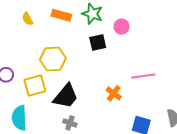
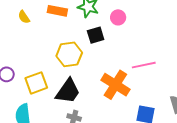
yellow hexagon: (53, 59) -> (69, 54), moved
orange cross: (114, 93) -> (115, 85), size x1.8

